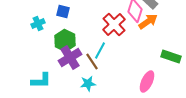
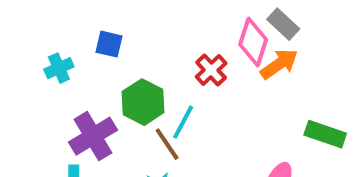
red cross: (114, 24) -> (211, 70), size x0.7
green hexagon: (65, 40) -> (143, 102), moved
purple cross: (70, 58) -> (93, 136), moved

